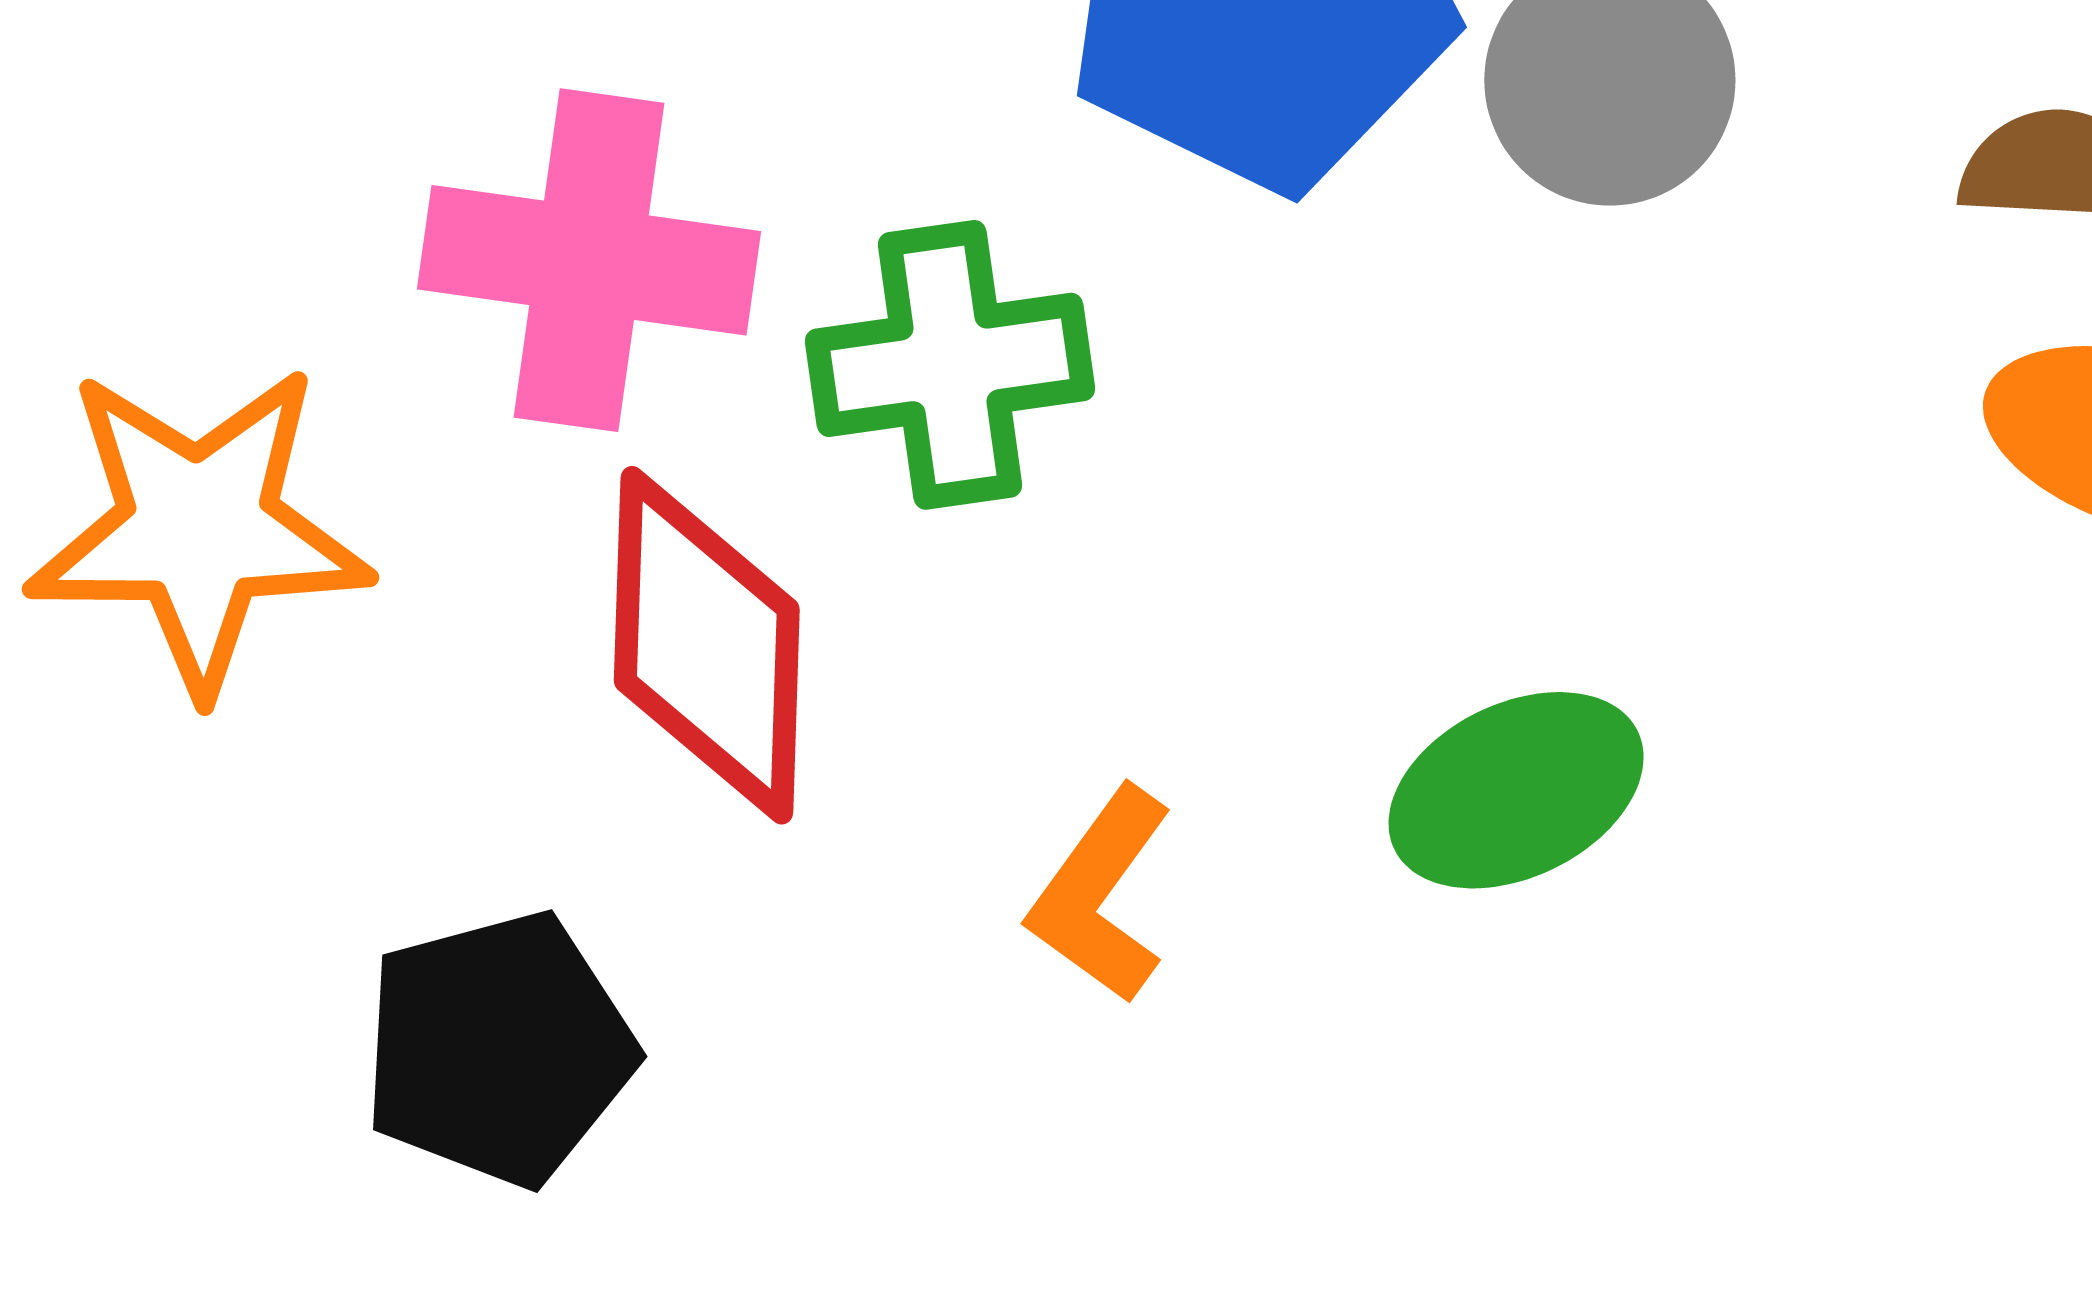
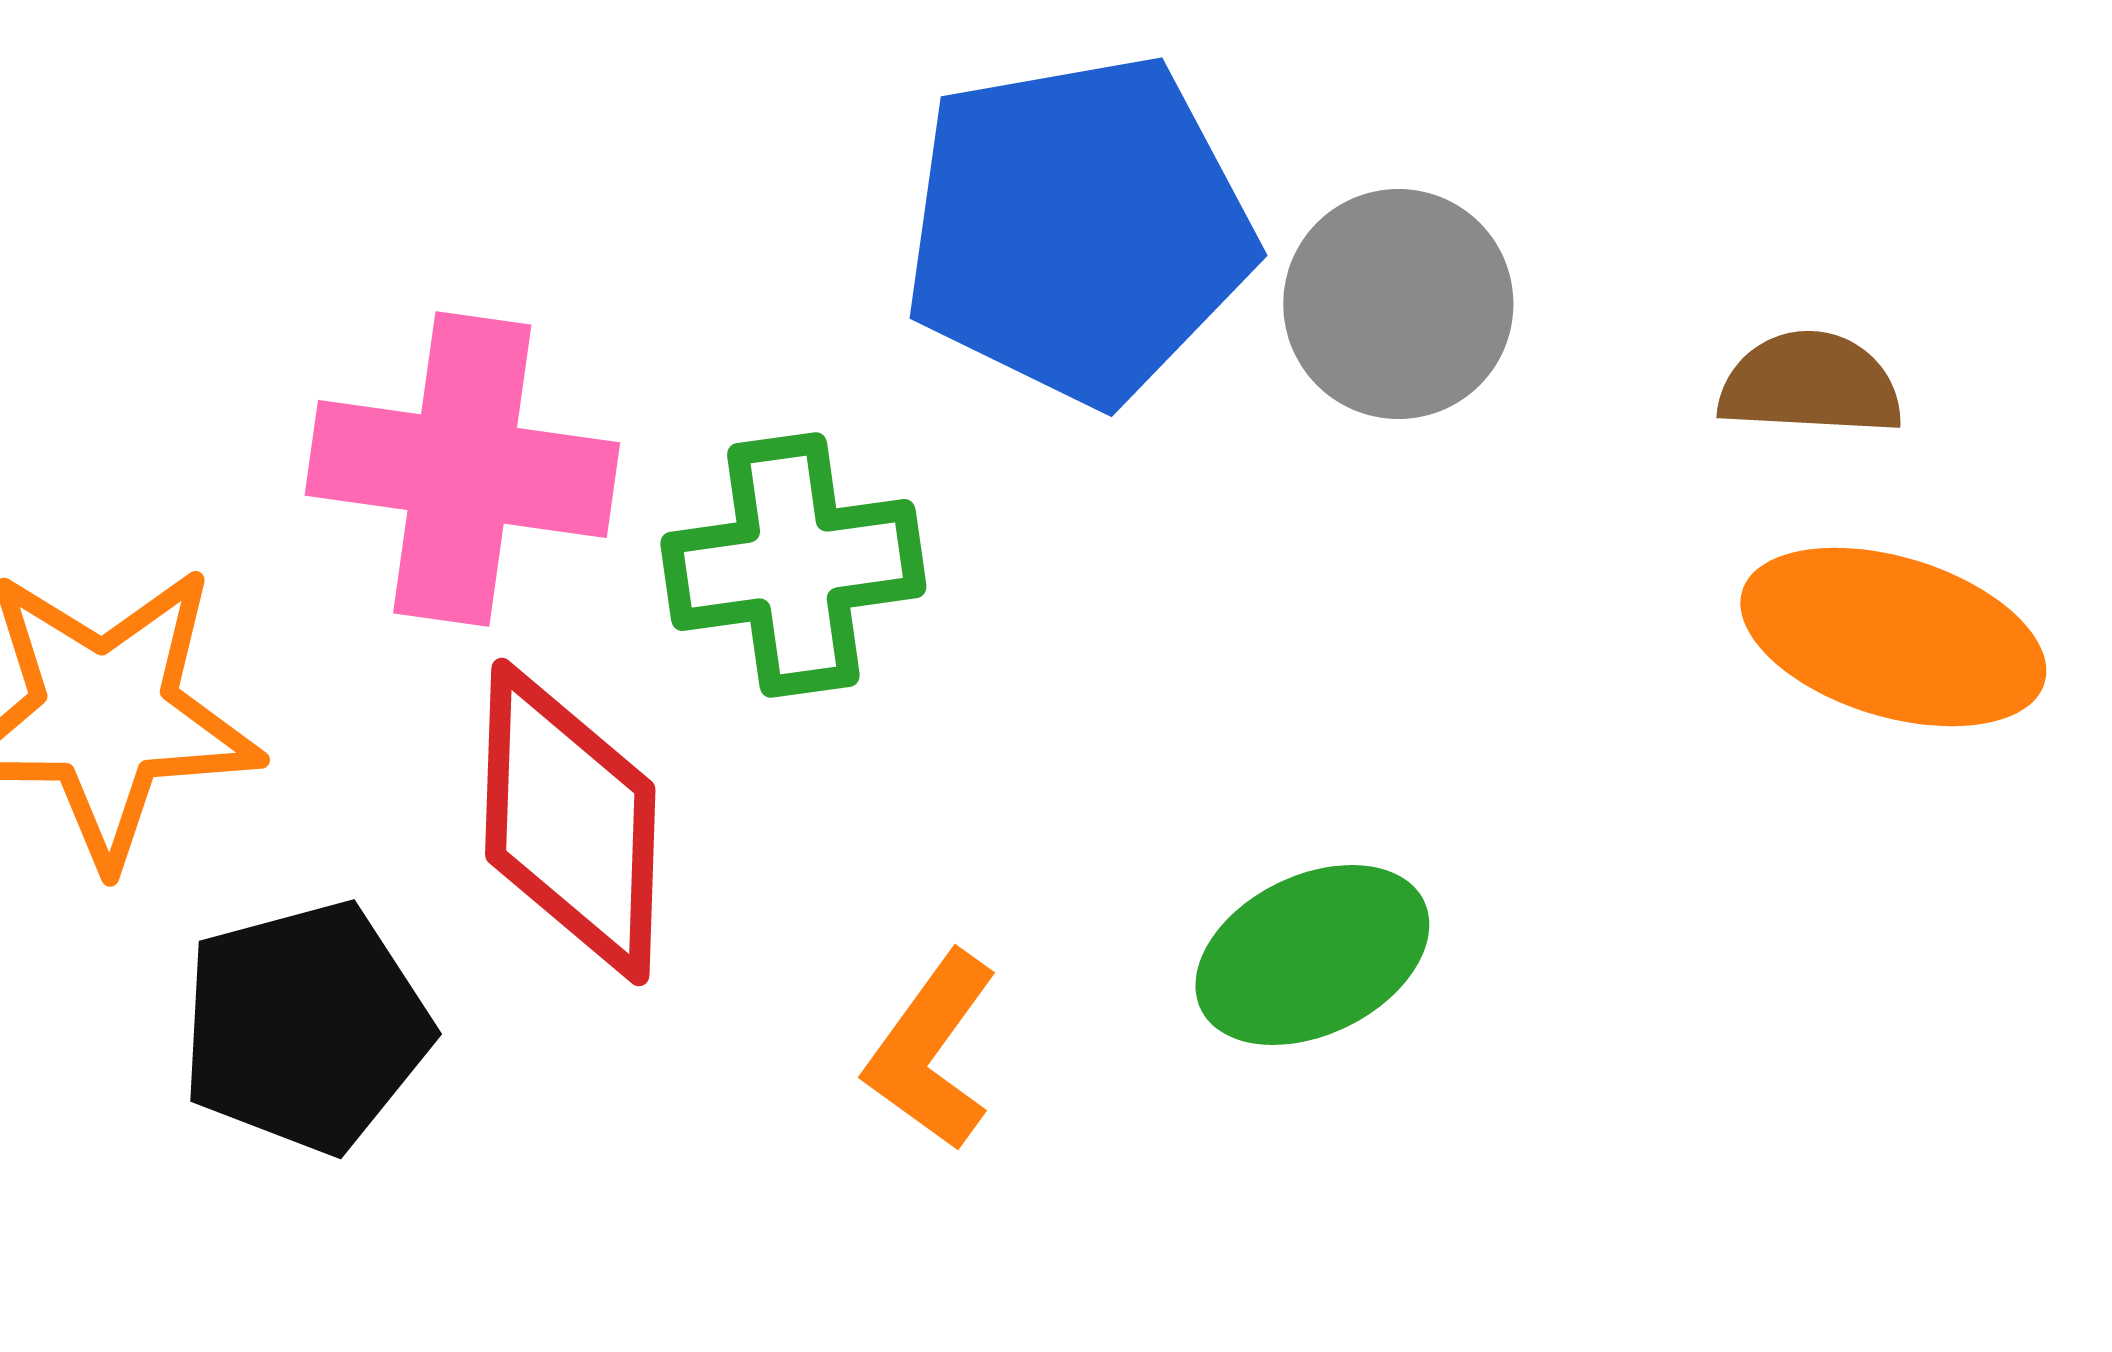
black pentagon: (498, 1049) -> (305, 1027), moved

